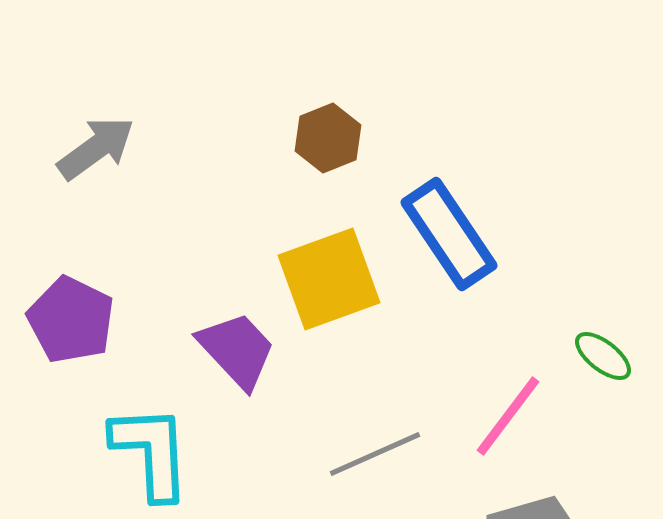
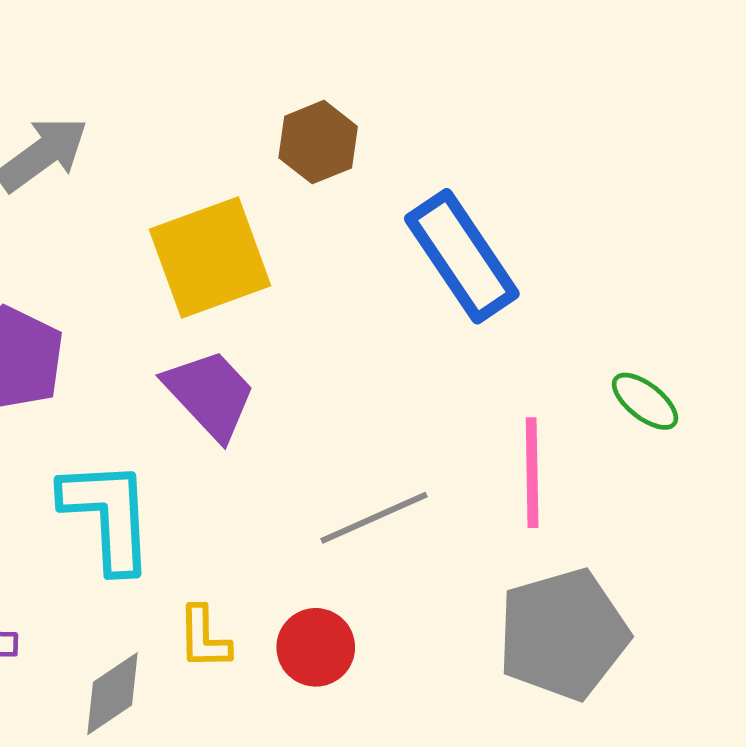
yellow square: (329, 279) -> (210, 257), moved
pink line: (508, 416) -> (532, 473), turned -38

